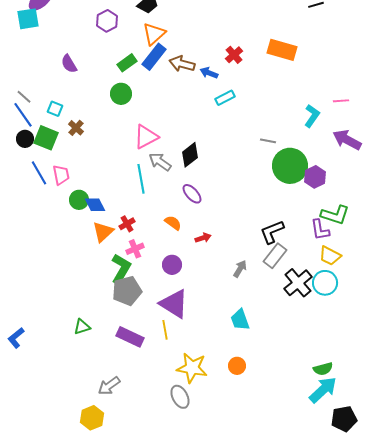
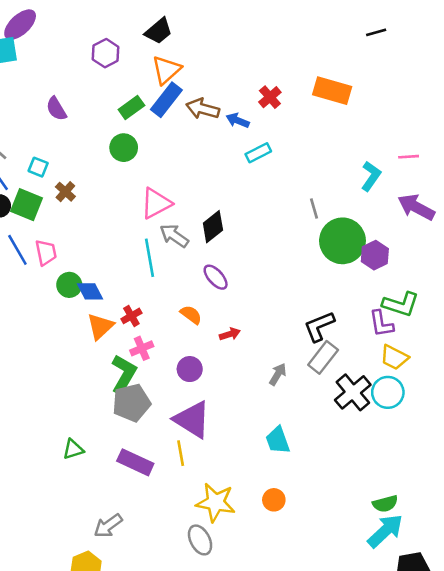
gray line: (268, 141) -> (314, 208), turned 63

